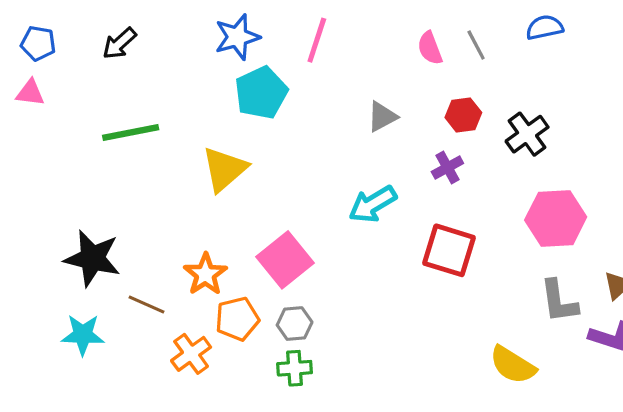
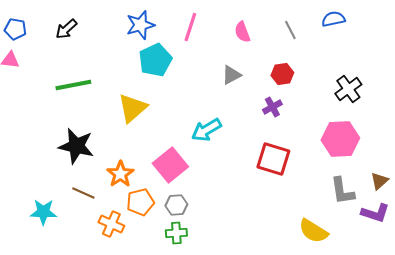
pink semicircle: (430, 48) -> (242, 32), moved
black cross: (527, 134) -> (348, 89), moved
cyan arrow: (373, 204) -> (206, 130), moved
black star: (92, 258) -> (76, 146), moved
orange cross: (191, 354) -> (111, 224), turned -30

